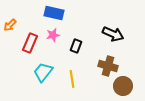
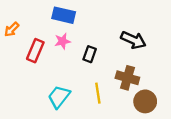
cyan trapezoid: (43, 72) -> (59, 97), moved
yellow line: (72, 79) -> (98, 93), moved

